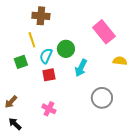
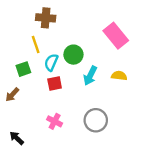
yellow semicircle: (120, 61) -> (119, 76), moved
gray circle: (102, 98) -> (96, 120), moved
brown arrow: (11, 102) -> (12, 95), moved

